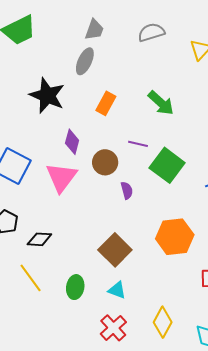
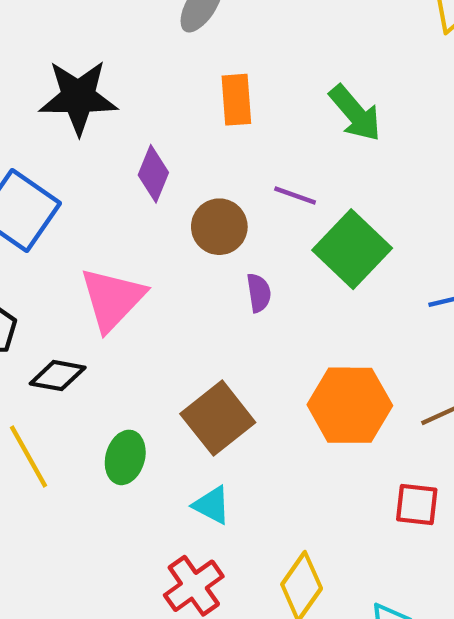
black star: (47, 96) -> (78, 97), moved, turned -30
orange rectangle: (106, 103) -> (236, 100), turned -40
pink triangle: (61, 177) -> (112, 299), moved
green ellipse: (75, 287) -> (125, 457), moved

